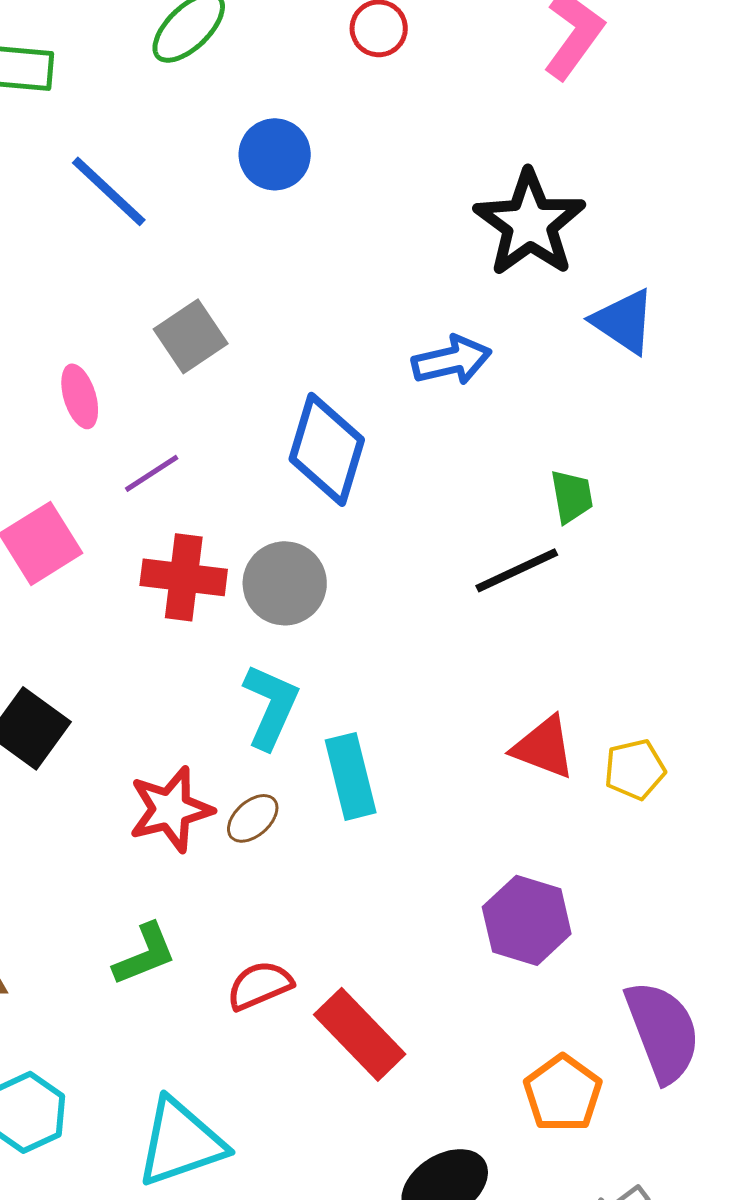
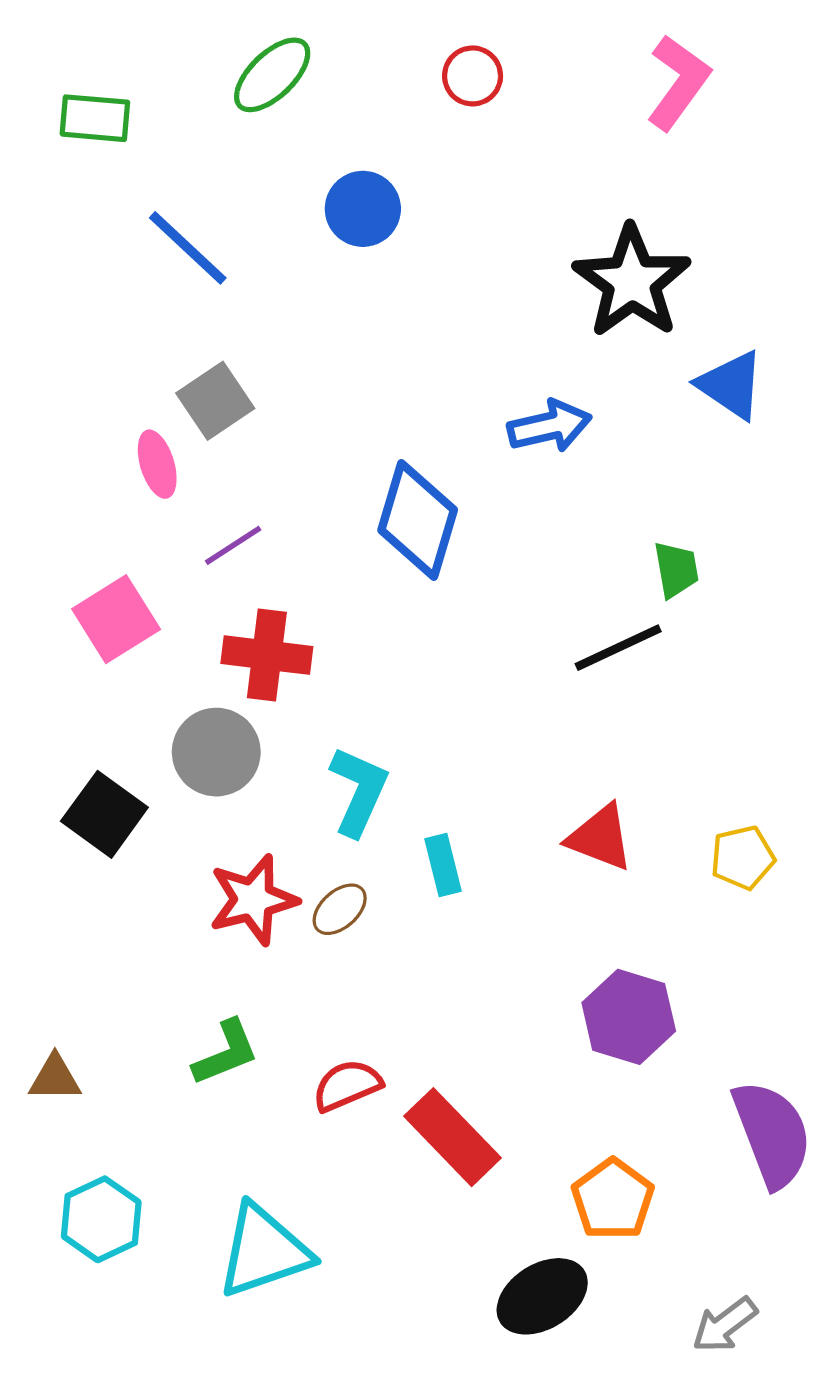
gray square: (191, 336) -> (215, 401), moved
gray circle: (285, 583) -> (216, 752), moved
red triangle: (544, 747) -> (600, 838), moved
cyan rectangle: (351, 776) -> (443, 865), size x0.7
orange pentagon: (563, 1093) -> (613, 1199), moved

